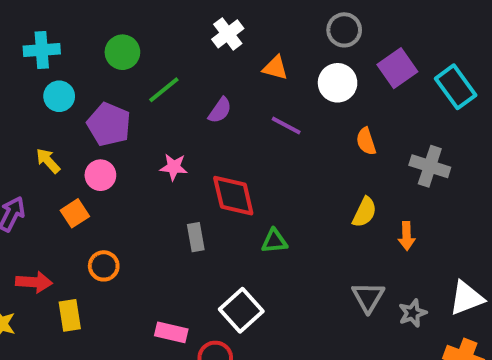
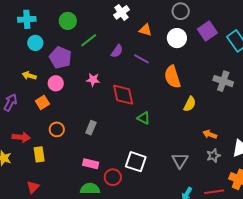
purple line: (286, 125) -> (141, 59), moved
orange semicircle: (366, 141) -> (172, 77), moved, size x1.6
yellow arrow: (48, 161) -> (29, 76), turned -32
orange arrow: (407, 236) -> (210, 134), moved, turned 112
gray rectangle: (196, 237) -> (91, 128), moved, turned 32
green triangle: (274, 241) -> (144, 118), turned 32
gray triangle: (368, 297) -> (180, 160), moved
white square: (241, 310) -> (136, 162), moved, turned -30

